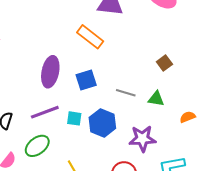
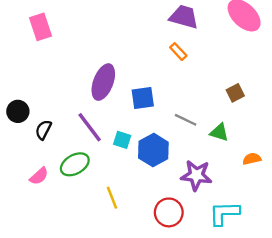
orange rectangle: (90, 37) -> (178, 52), moved, size x0.6
purple line: (45, 112) -> (90, 127), turned 64

